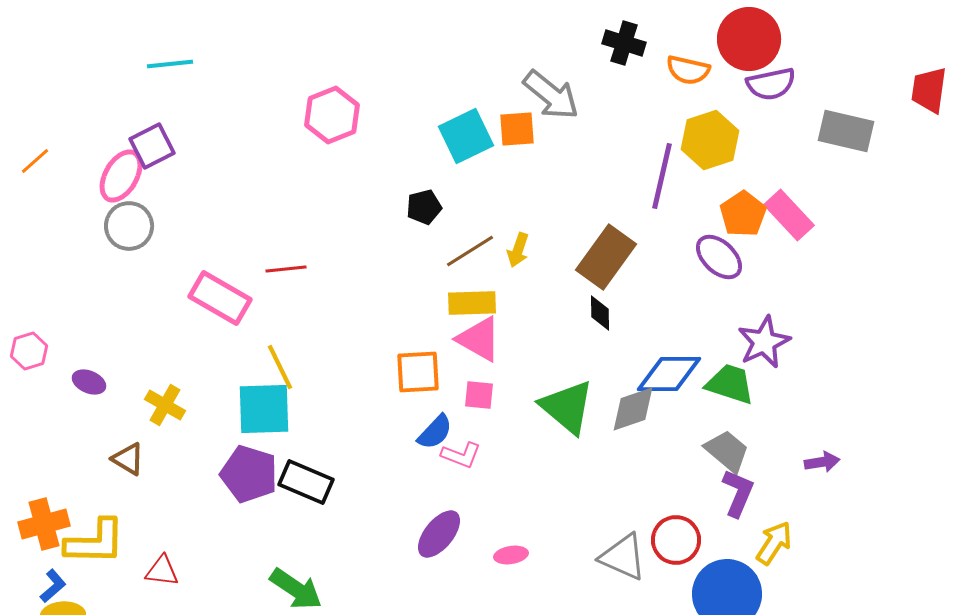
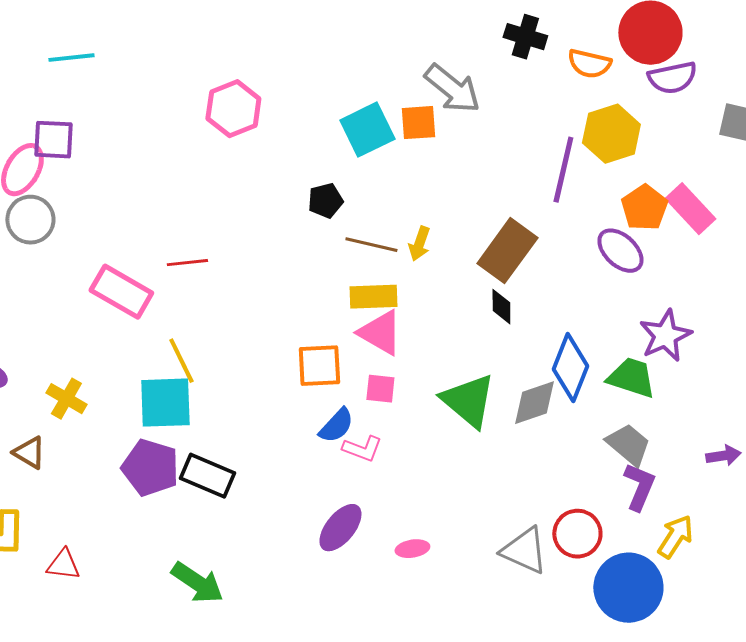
purple square: (152, 146) -> (53, 140), turned 30
brown line: (470, 251) -> (371, 245), turned 45
blue diamond: (669, 374) -> (570, 368), turned -68

